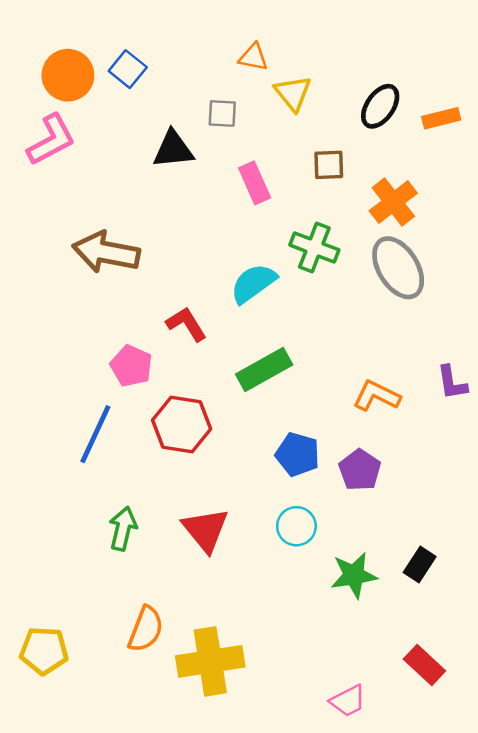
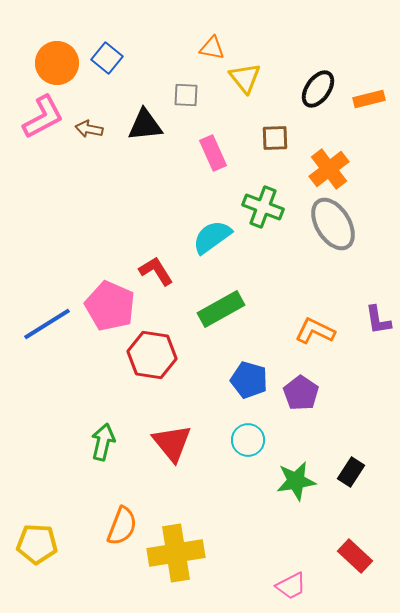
brown arrow: (106, 252) -> (89, 129), moved, size x0.5
pink pentagon: (131, 366) -> (110, 306), size x1.4
blue line: (95, 434) -> (47, 324), moved, turned 33

